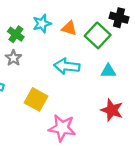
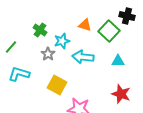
cyan star: (42, 24) -> (62, 41), moved
gray star: (13, 58) -> (48, 54), moved

